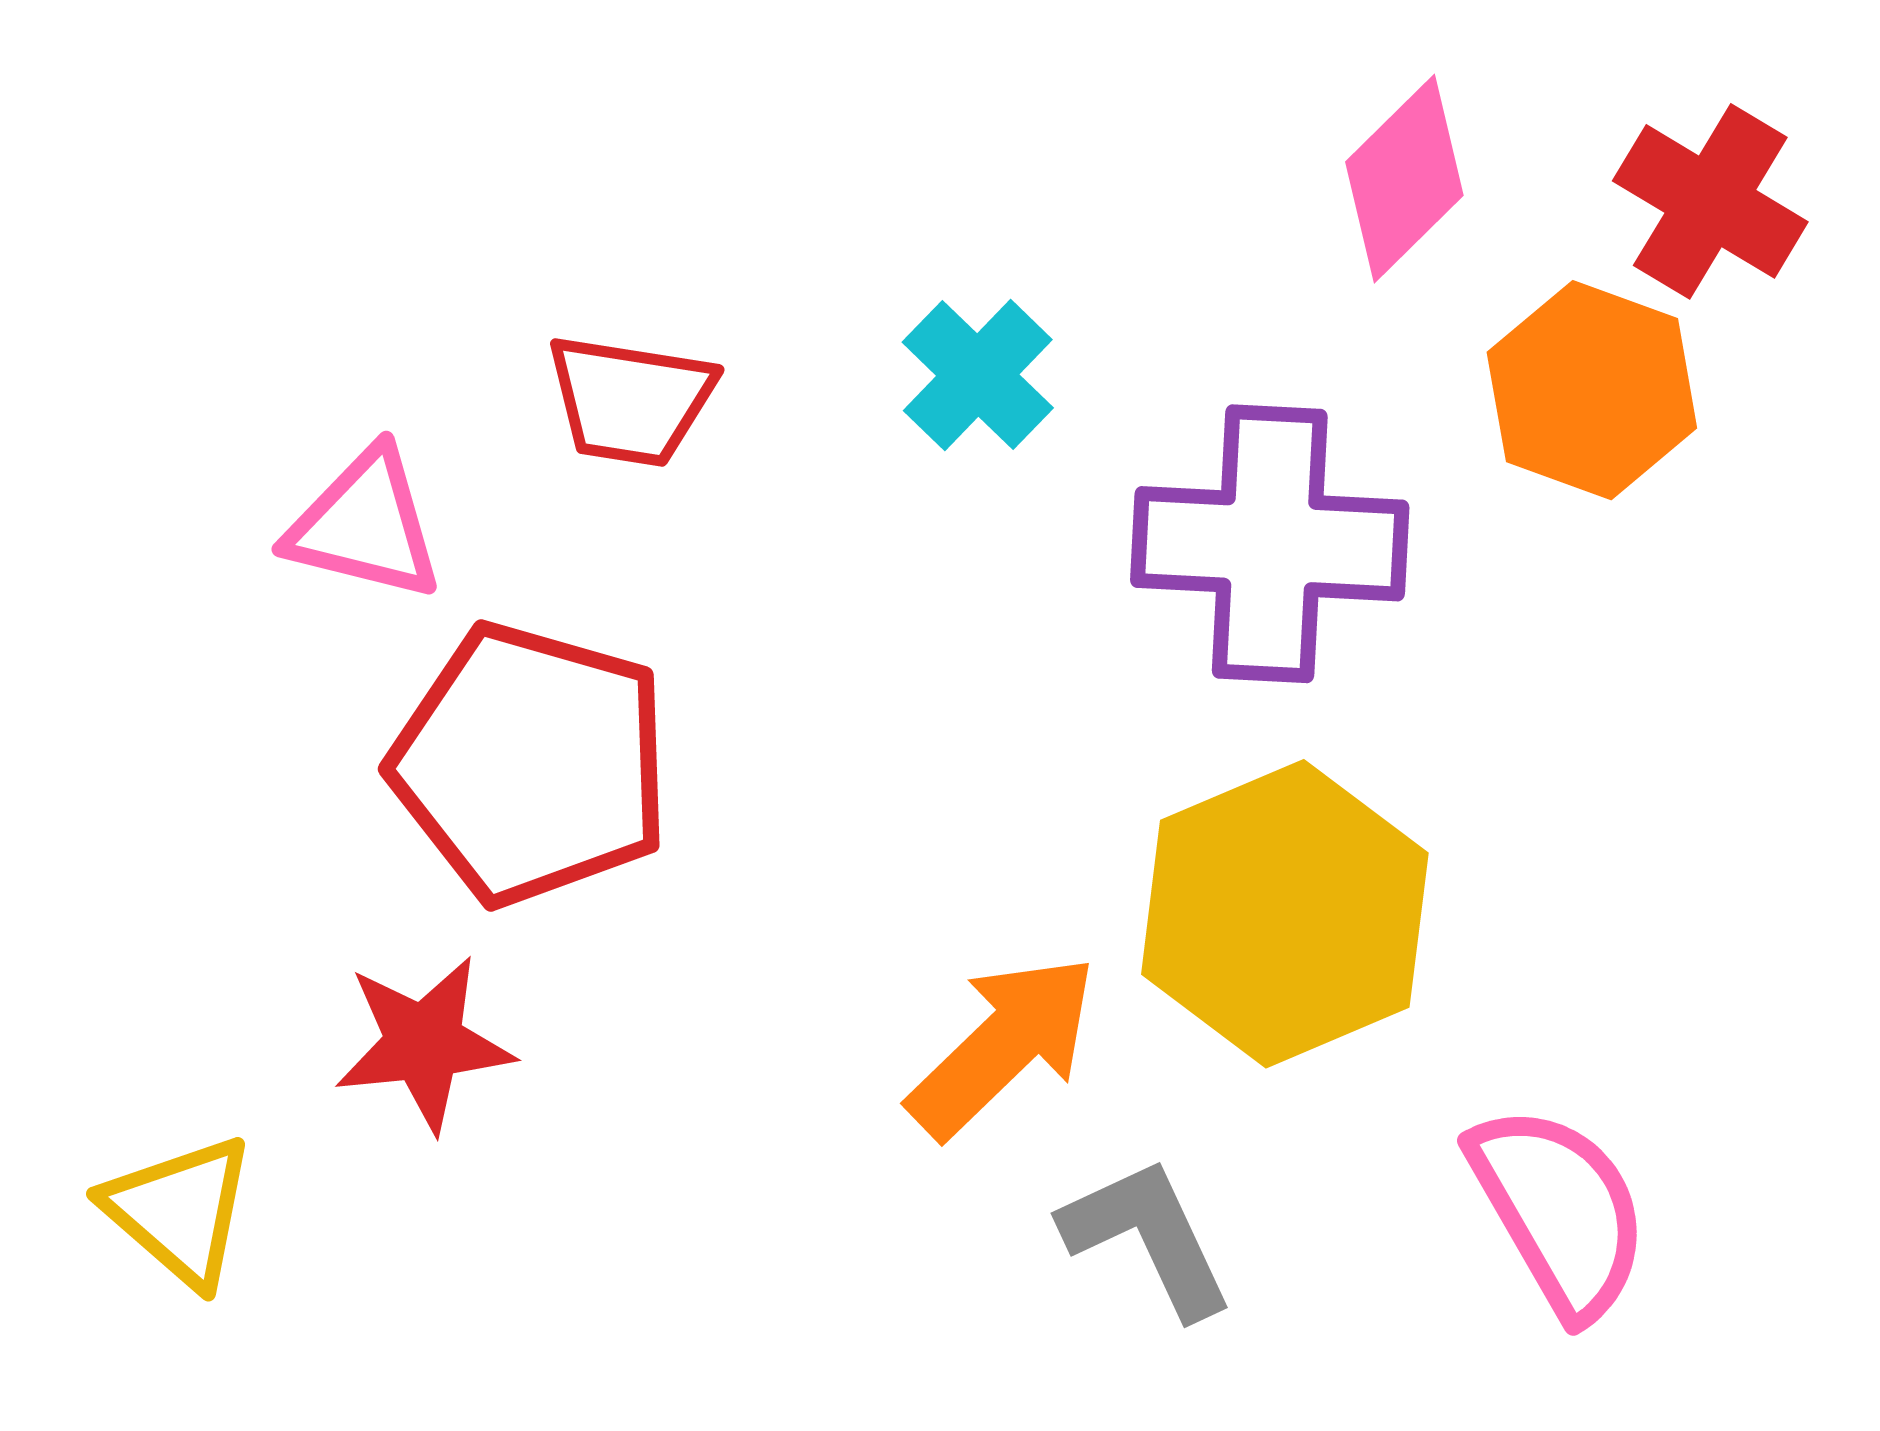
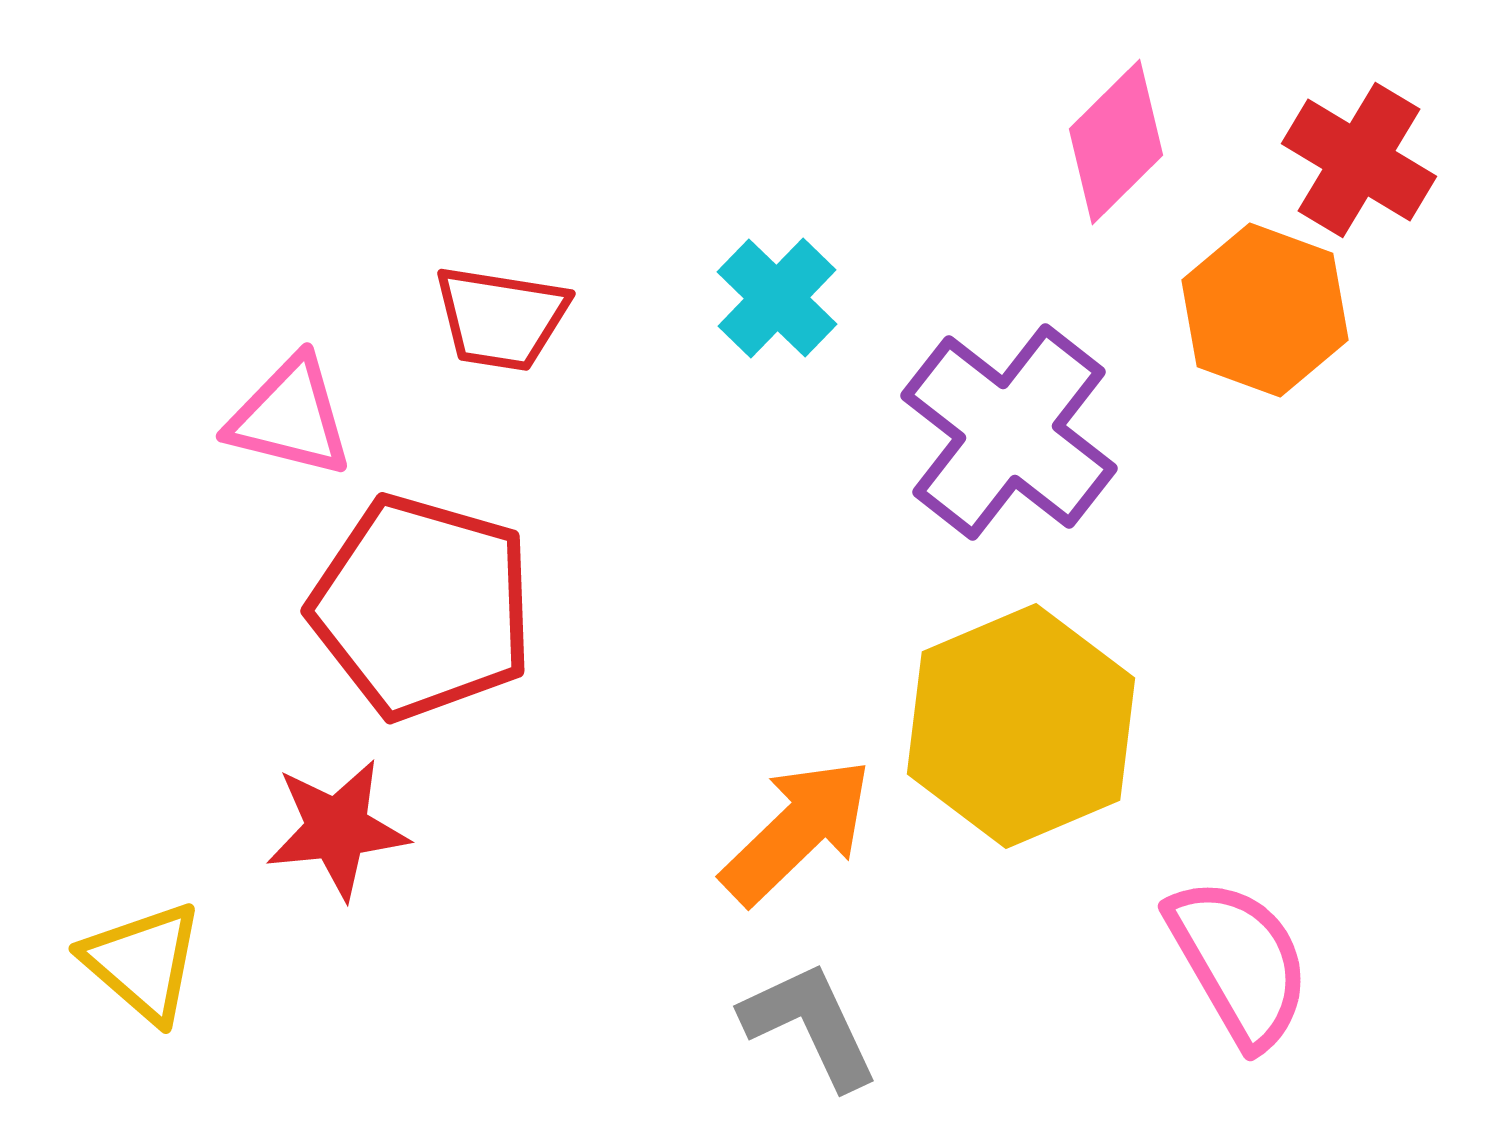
purple cross: (1270, 544) -> (1009, 432), turned 35
gray L-shape: (1148, 1237) -> (810, 1025), moved

